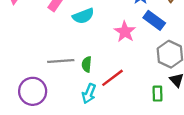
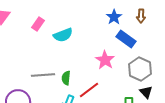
pink star: (125, 32) -> (105, 60), moved

